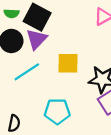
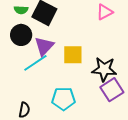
purple triangle: (37, 39) -> (44, 46), moved

